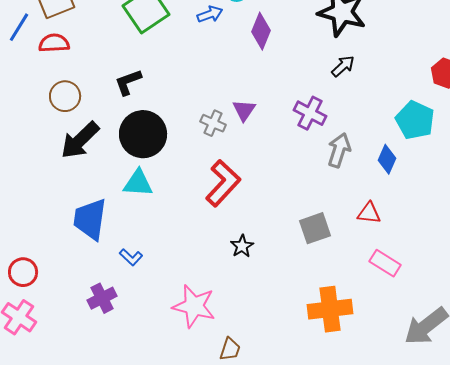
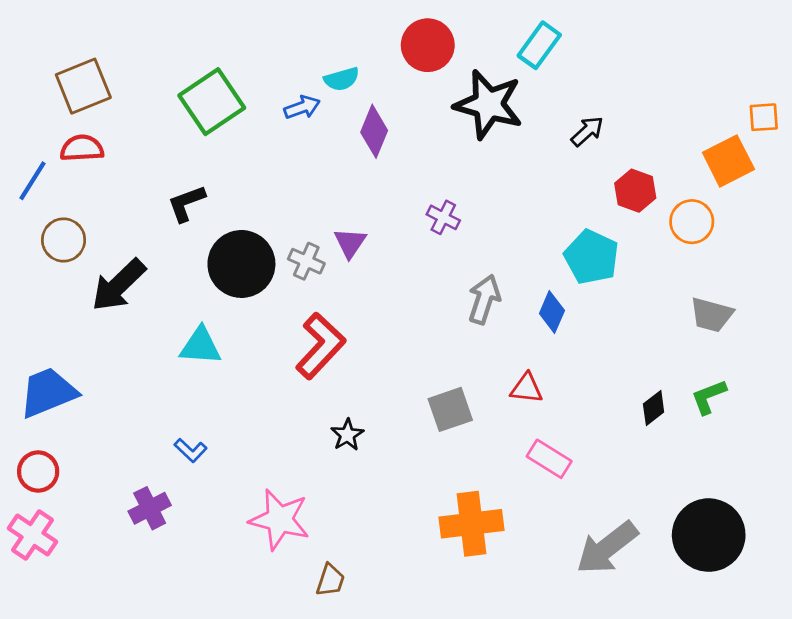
blue line: (19, 27) -> (32, 181), moved
black arrow: (343, 66) -> (587, 131), moved
brown circle: (65, 96) -> (64, 240), moved
purple cross: (310, 113) -> (443, 217), moved, size x0.7
black circle: (143, 134) -> (241, 264), moved
blue trapezoid: (90, 219) -> (48, 392), moved, turned 60

